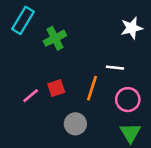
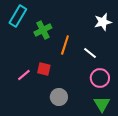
white line: (115, 68) -> (90, 53), turned 32
red square: (56, 88) -> (44, 69), turned 32
orange line: (92, 88) -> (65, 45), moved

